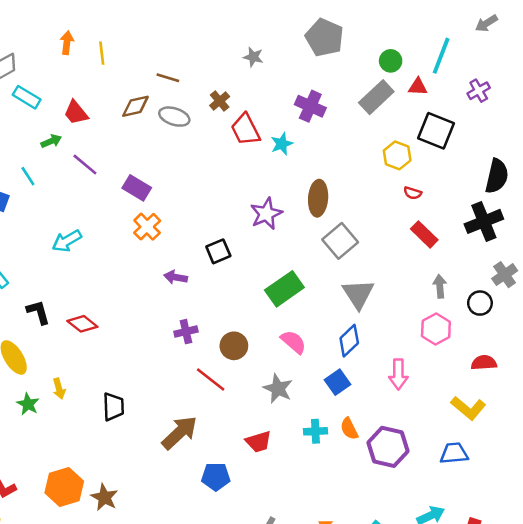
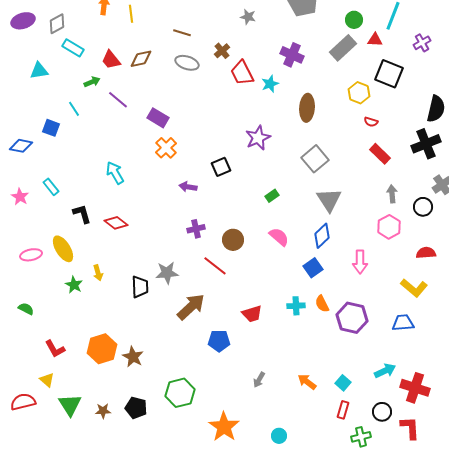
brown diamond: (135, 106) -> (141, 59), moved
brown ellipse: (318, 198) -> (307, 108), moved
cyan arrow: (67, 241) -> (115, 173), moved, turned 90
green rectangle: (284, 289) -> (272, 196), size x0.5
gray star: (278, 389) -> (167, 273), moved, turned -30

